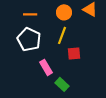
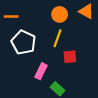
orange line: (30, 14) -> (11, 17), moved
pink rectangle: (46, 67) -> (41, 71), turned 56

